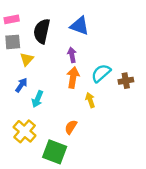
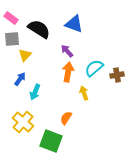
pink rectangle: (12, 19) -> (11, 18), turned 48
black semicircle: (42, 31) -> (39, 29), turned 110
purple arrow: (72, 55) -> (67, 51), turned -32

